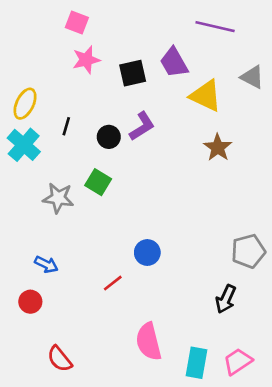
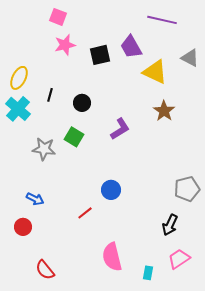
purple L-shape: (142, 126) -> (120, 129), moved
pink trapezoid: (238, 361) -> (179, 259), moved
cyan rectangle: (196, 363) -> (148, 273), size x0.6

